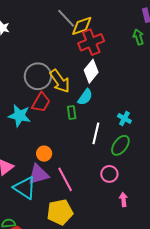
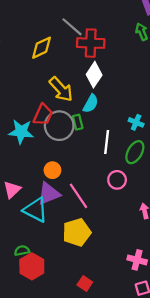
gray line: (66, 18) -> (72, 27), moved
yellow diamond: (82, 26) -> (42, 48), moved
red cross: (91, 42) -> (91, 43), turned 30
gray circle: (38, 76) -> (59, 126), moved
pink circle: (109, 174) -> (117, 180), moved

